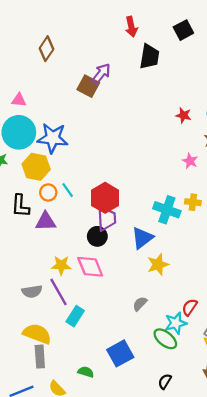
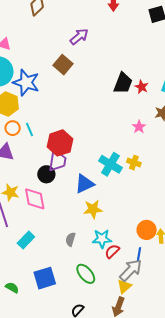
black trapezoid: (150, 57) -> (123, 83), moved
brown square: (88, 86) -> (63, 65), moved
gray semicircle: (140, 304) -> (70, 239), turned -40
cyan rectangle: (75, 316) -> (26, 240), moved
cyan star: (176, 323) -> (102, 239), moved

